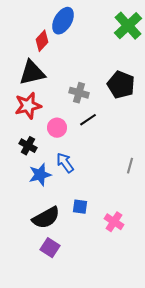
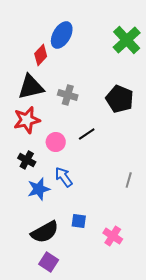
gray cross: (79, 93) -> (68, 95), moved

